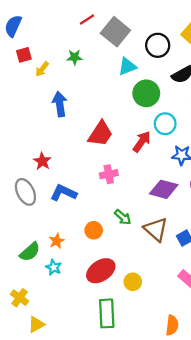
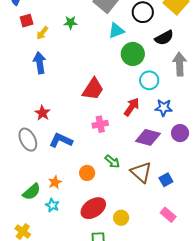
blue arrow: (60, 104) -> (40, 63), moved
red arrow: (142, 142) -> (132, 107), moved

